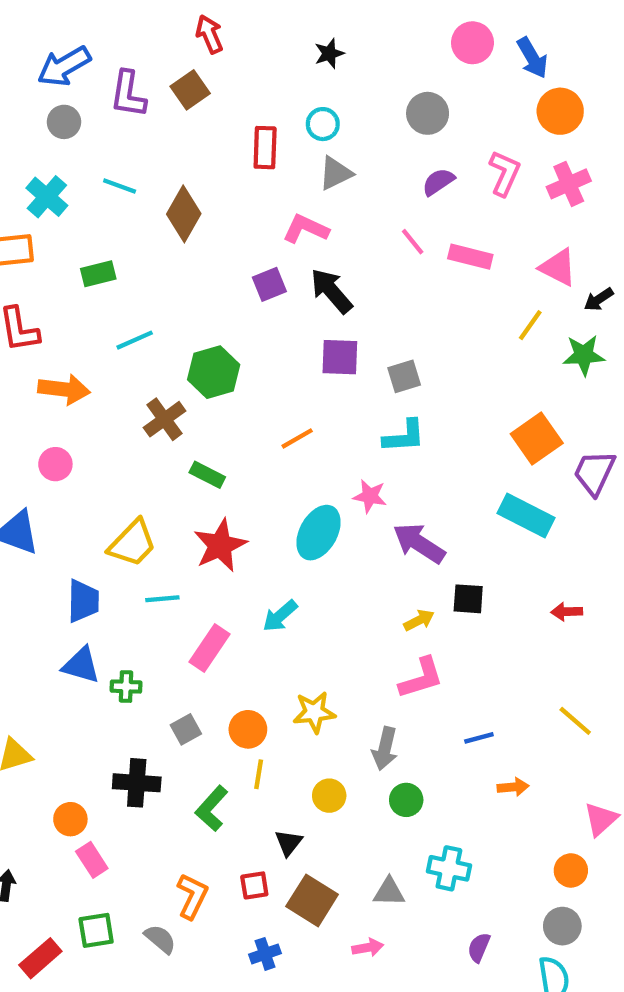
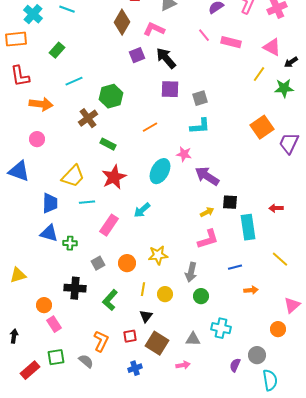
brown diamond: (184, 214) -> (122, 22), moved
green rectangle: (98, 274) -> (57, 50), turned -35
cyan rectangle: (526, 515) -> (248, 227), moved, turned 55
yellow line: (259, 774) -> (143, 289), moved
gray circle: (562, 926) -> (257, 355), moved

